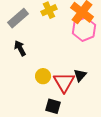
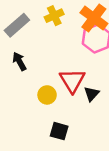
red triangle: (64, 82) -> (72, 81), moved

